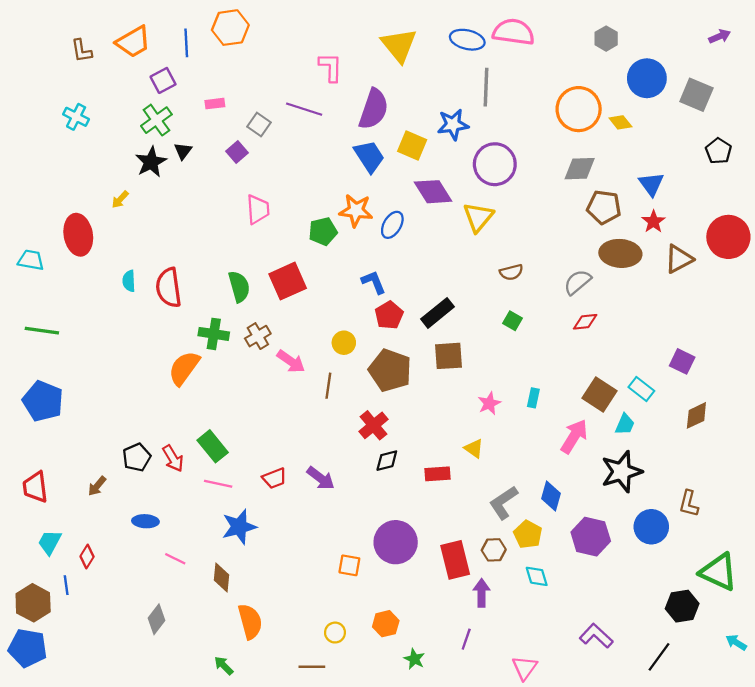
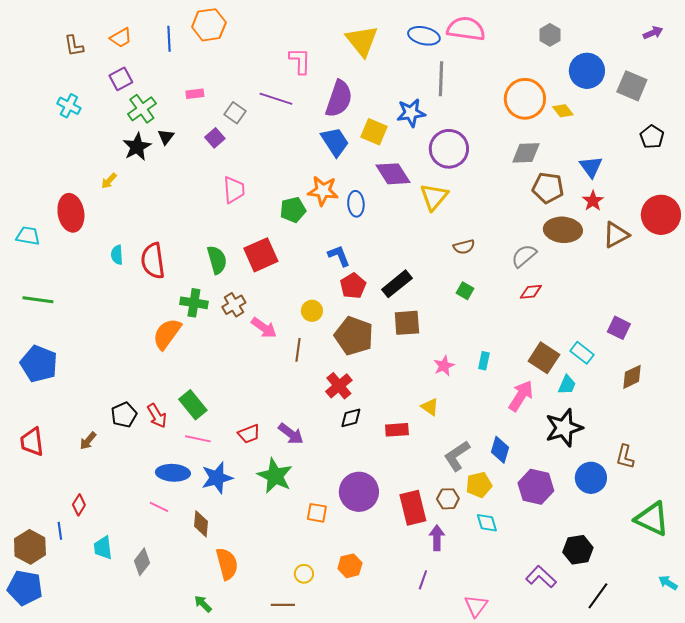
orange trapezoid: (133, 42) -> (121, 38), size x0.7
purple square: (163, 80) -> (121, 79), moved
blue ellipse: (392, 225) -> (356, 204), turned -35
blue ellipse: (145, 521) -> (173, 473), moved, size x1.4
yellow pentagon: (528, 534) -> (479, 485), turned 30
cyan trapezoid: (50, 542) -> (103, 548), moved, turned -35
black hexagon: (682, 606) -> (578, 550), moved
green star: (414, 659) -> (275, 476), moved, size x1.8

